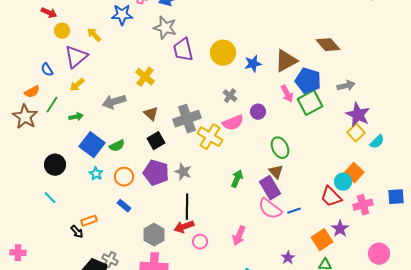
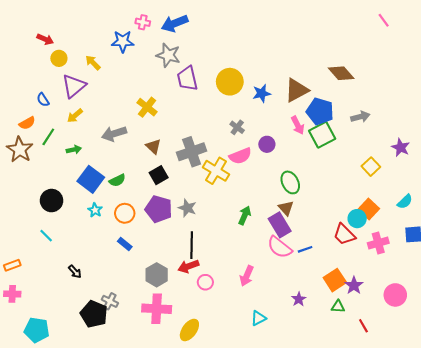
purple star: (358, 115) -> (401, 147), moved, size x0.7
cyan semicircle: (377, 142) -> (405, 202), moved
orange rectangle: (89, 221) -> (12, 265), moved
purple star: (340, 229) -> (354, 285), moved

